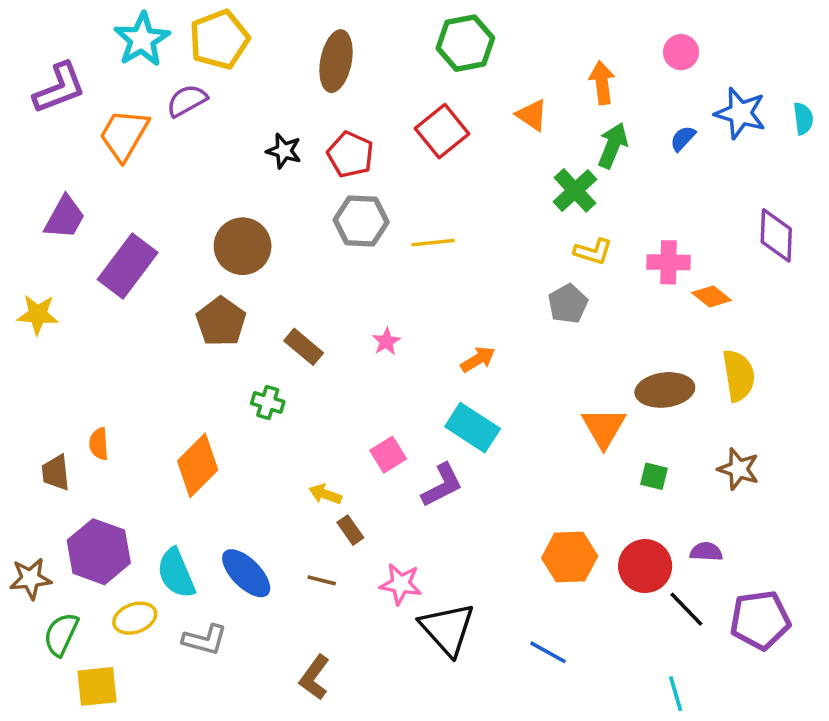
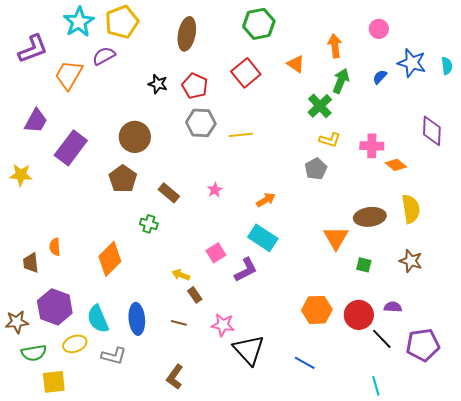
blue ellipse: (246, 573) -> (137, 319), turned 40
green semicircle: (61, 634) -> (34, 353), turned -125

